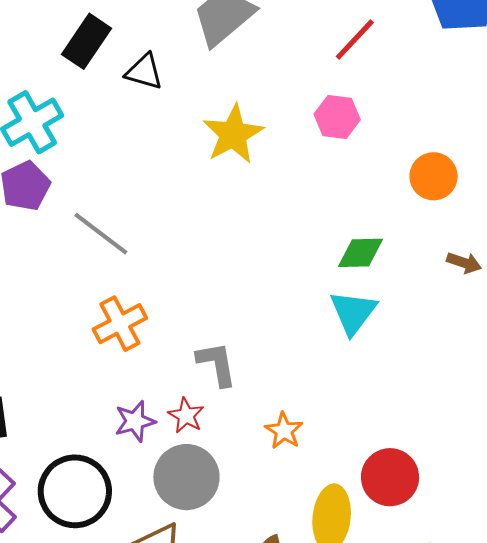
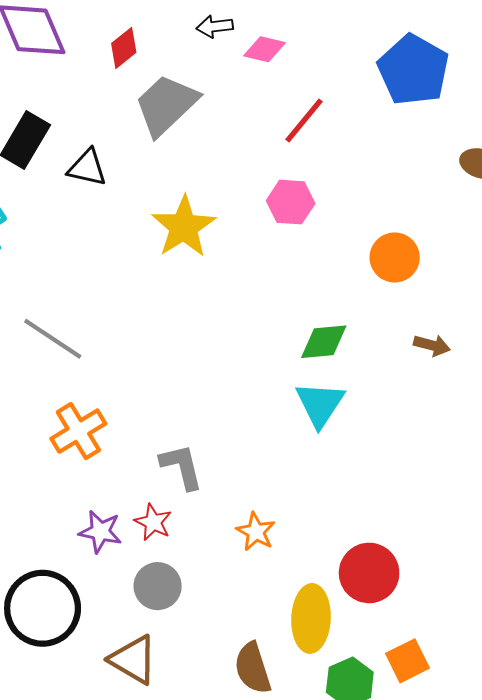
purple star: (135, 421) -> (100, 532), turned 30
gray circle: (186, 477) -> (158, 586), size x0.7

